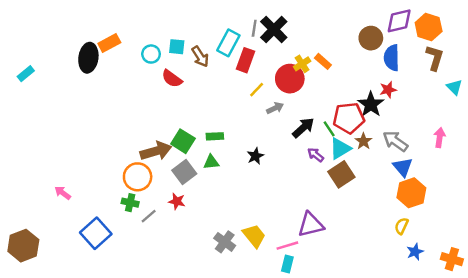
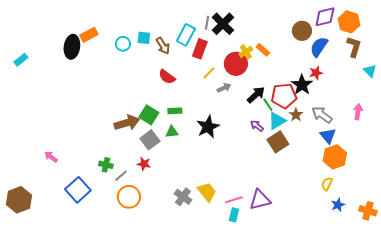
blue semicircle: (392, 58) -> (319, 47), turned 35
red semicircle: (172, 79) -> (167, 77), moved
black arrow: (303, 128) -> (256, 95), moved
black star: (255, 156) -> (208, 127), size x1.6
orange circle: (138, 177) -> (129, 197), moved
purple triangle: (311, 225) -> (260, 200), moved

